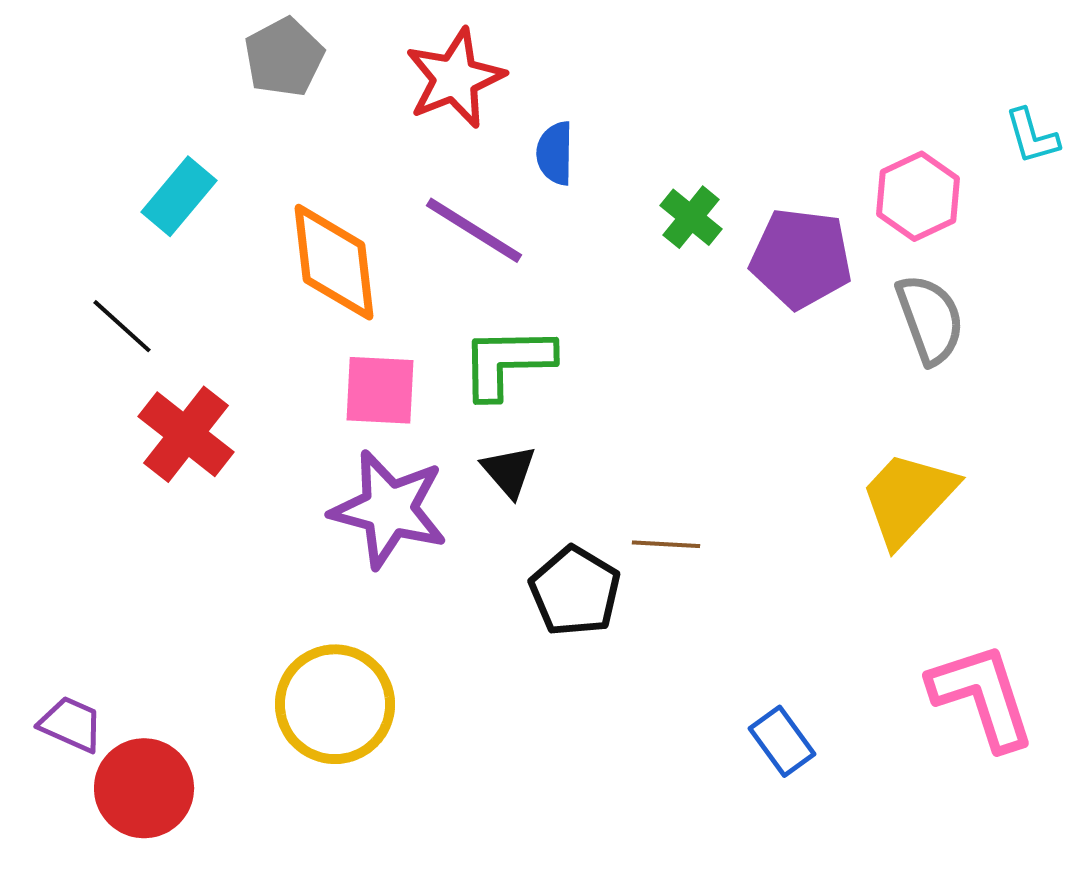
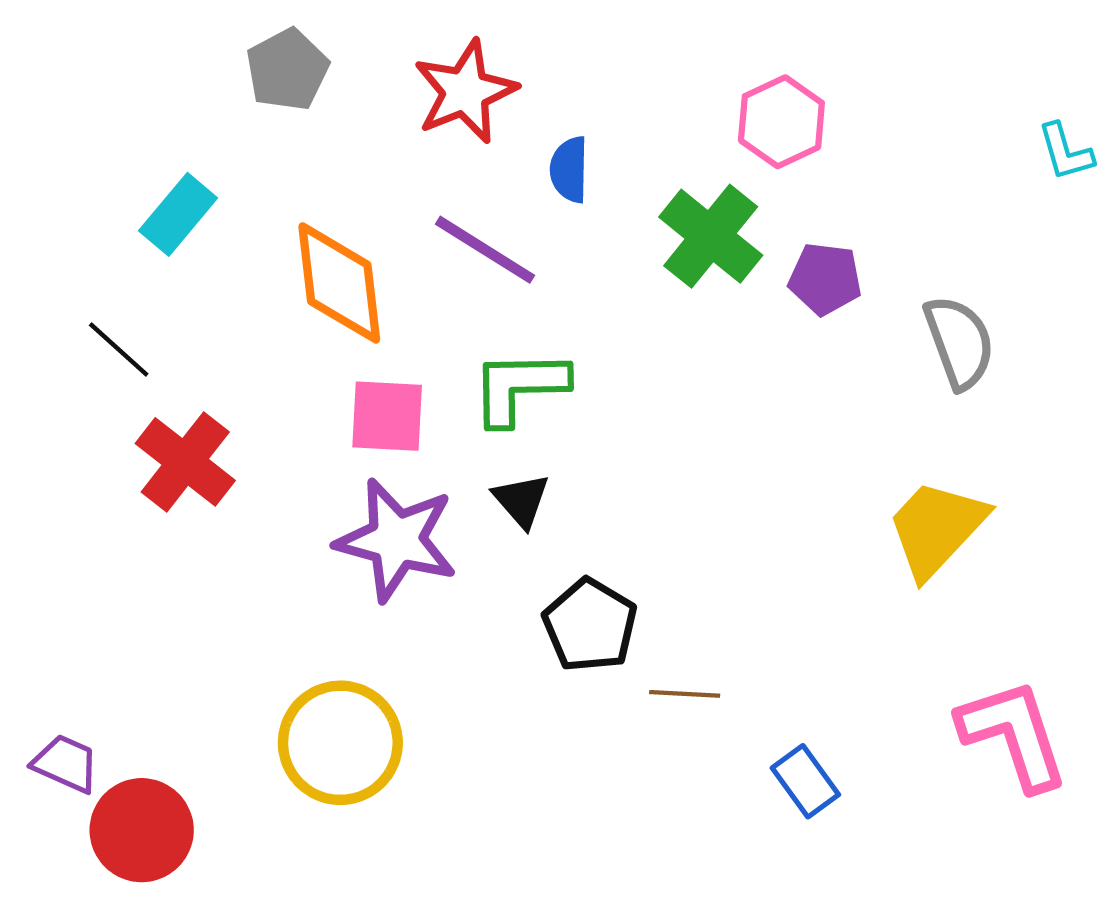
pink hexagon: (918, 196) -> (781, 122), moved
green cross: (691, 217) -> (711, 236), size x1.6
purple pentagon: (801, 258) -> (825, 279), size x0.7
brown line: (666, 544) -> (685, 694), moved

